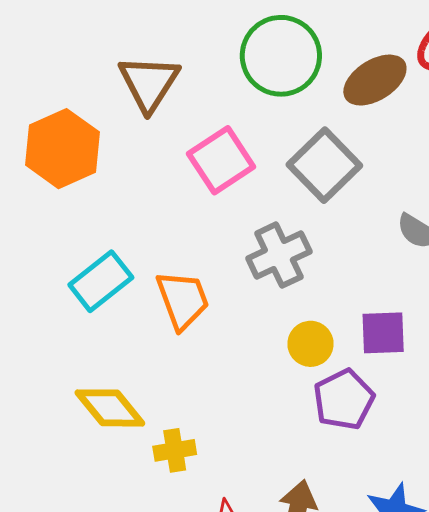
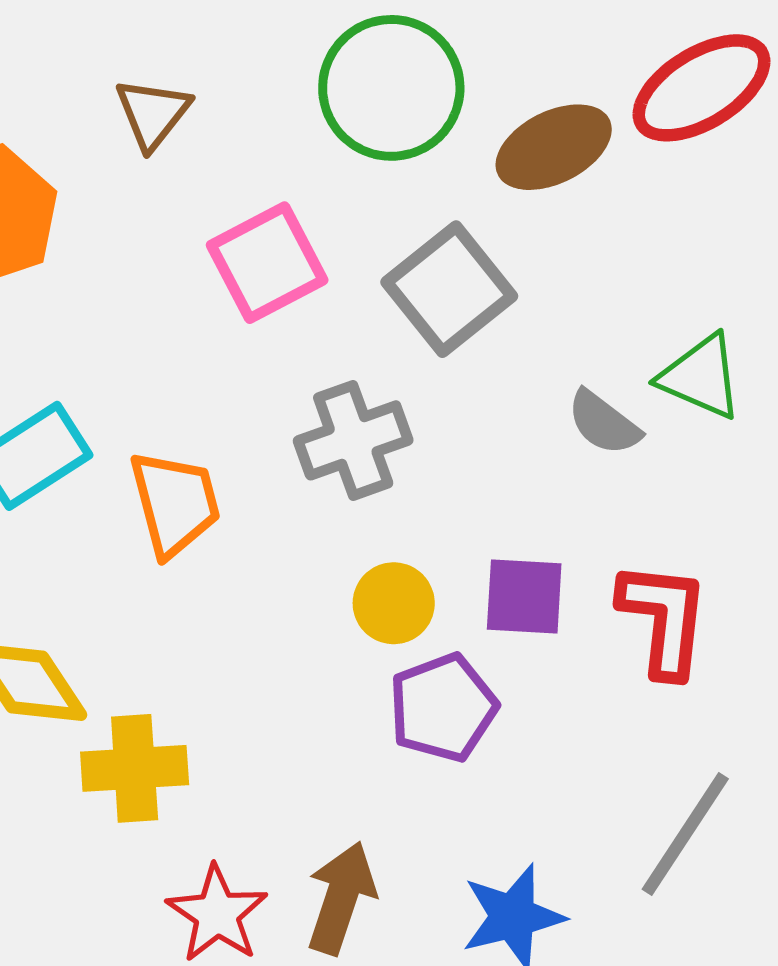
brown triangle: (149, 83) -> (153, 113), size x0.7
yellow cross: (175, 450) -> (135, 768), size x1.4

